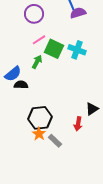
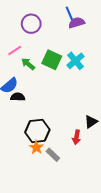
pink line: (39, 40) -> (15, 51), moved
cyan cross: (77, 50) -> (76, 61), turned 30
green arrow: (37, 62) -> (28, 64), moved, turned -80

